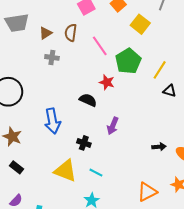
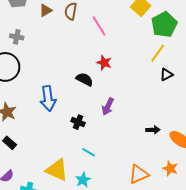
gray cross: (52, 57) -> (17, 37), moved
green pentagon: (128, 61) -> (164, 24), moved
black triangle: (170, 91) -> (166, 74), turned -48
yellow triangle: (65, 171) -> (57, 170), moved

